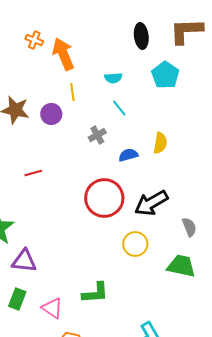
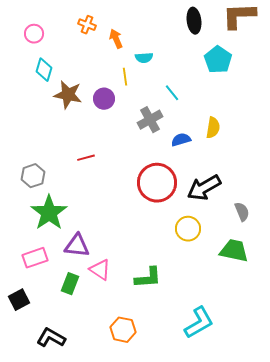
orange arrow: (63, 54) -> (116, 39), size x0.6
cyan semicircle: (113, 78) -> (144, 58), moved
gray cross: (97, 135) -> (150, 120), size x1.4
pink triangle: (52, 308) -> (100, 270), moved

